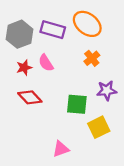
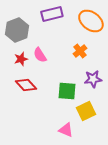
orange ellipse: (87, 24) -> (91, 21), moved
purple rectangle: (53, 30) -> (52, 14), moved, turned -30
pink triangle: (61, 149) -> (66, 130), moved, turned 42

